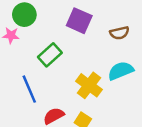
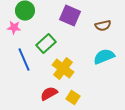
yellow cross: (89, 85) -> (63, 69), moved
blue line: (29, 89) -> (24, 60), moved

